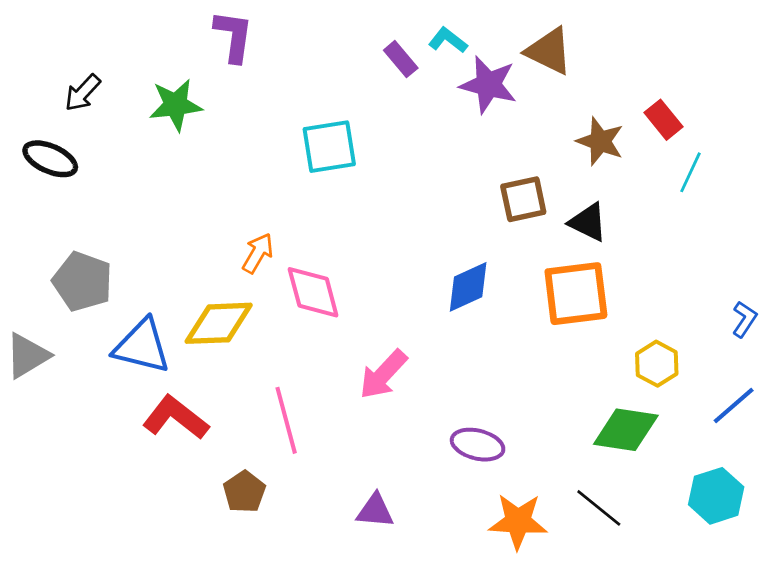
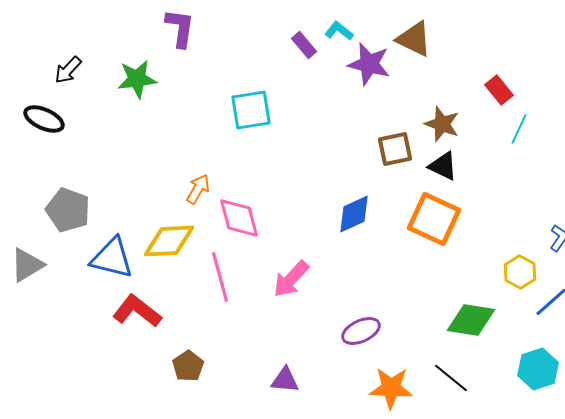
brown star: (600, 141) -> (442, 124), moved
orange square: (576, 294) -> (434, 219), turned 32
yellow hexagon: (657, 364) -> (520, 272), moved
pink line: (286, 420) -> (220, 277), moved
purple ellipse: (478, 445) -> (361, 331), turned -39

